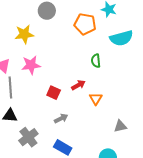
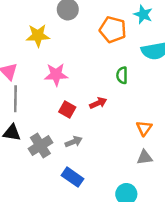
pink star: (31, 65) -> (56, 75), moved
orange triangle: (96, 99) -> (144, 128), moved
gray cross: (28, 137) -> (40, 146), moved

